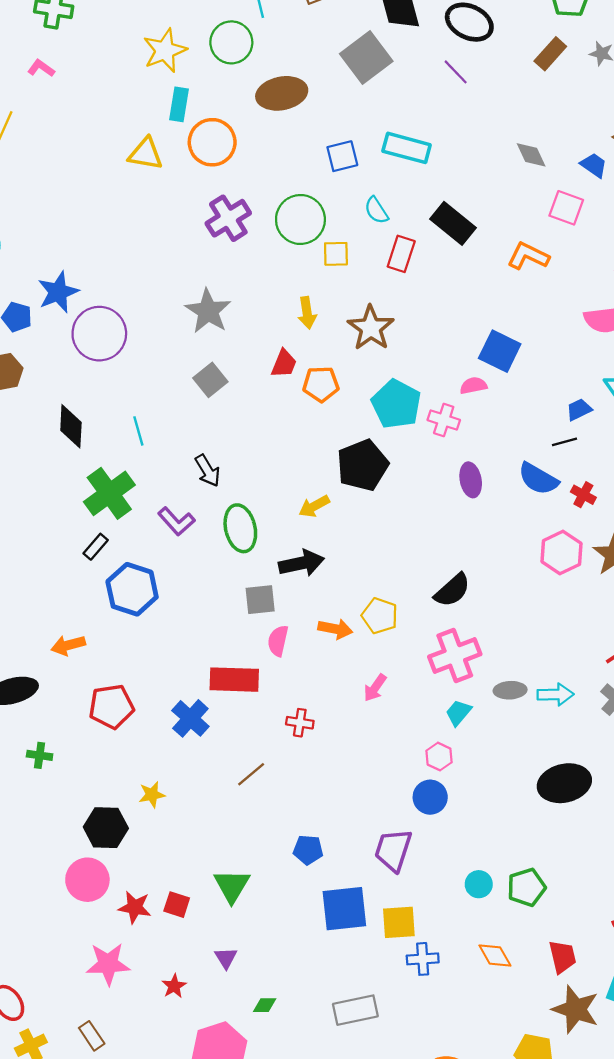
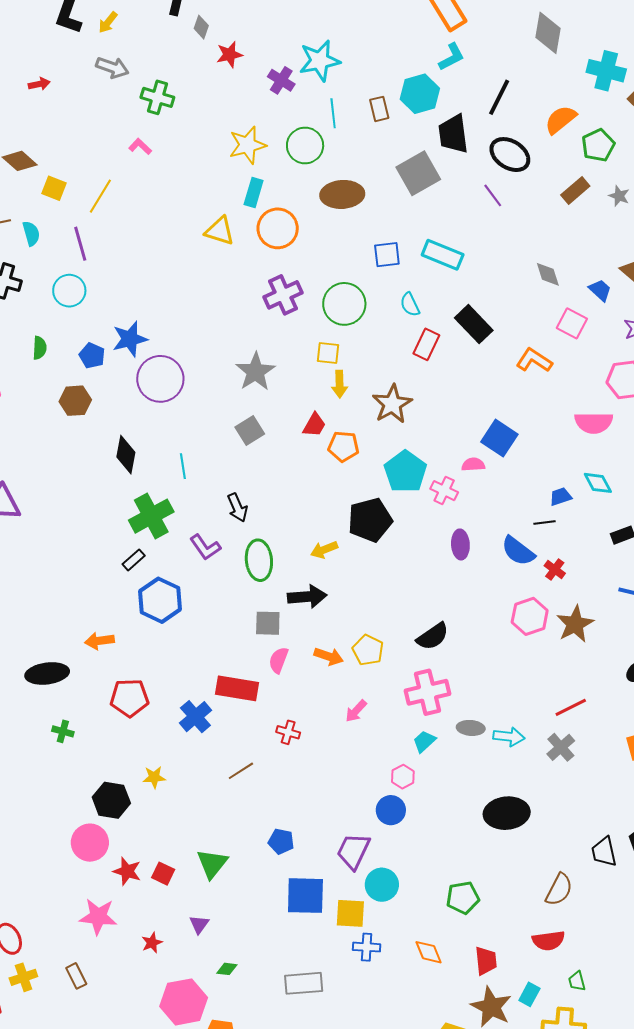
yellow square: (336, 254) -> (328, 353), moved
cyan circle: (479, 884) -> (382, 885), moved, size x1.4

